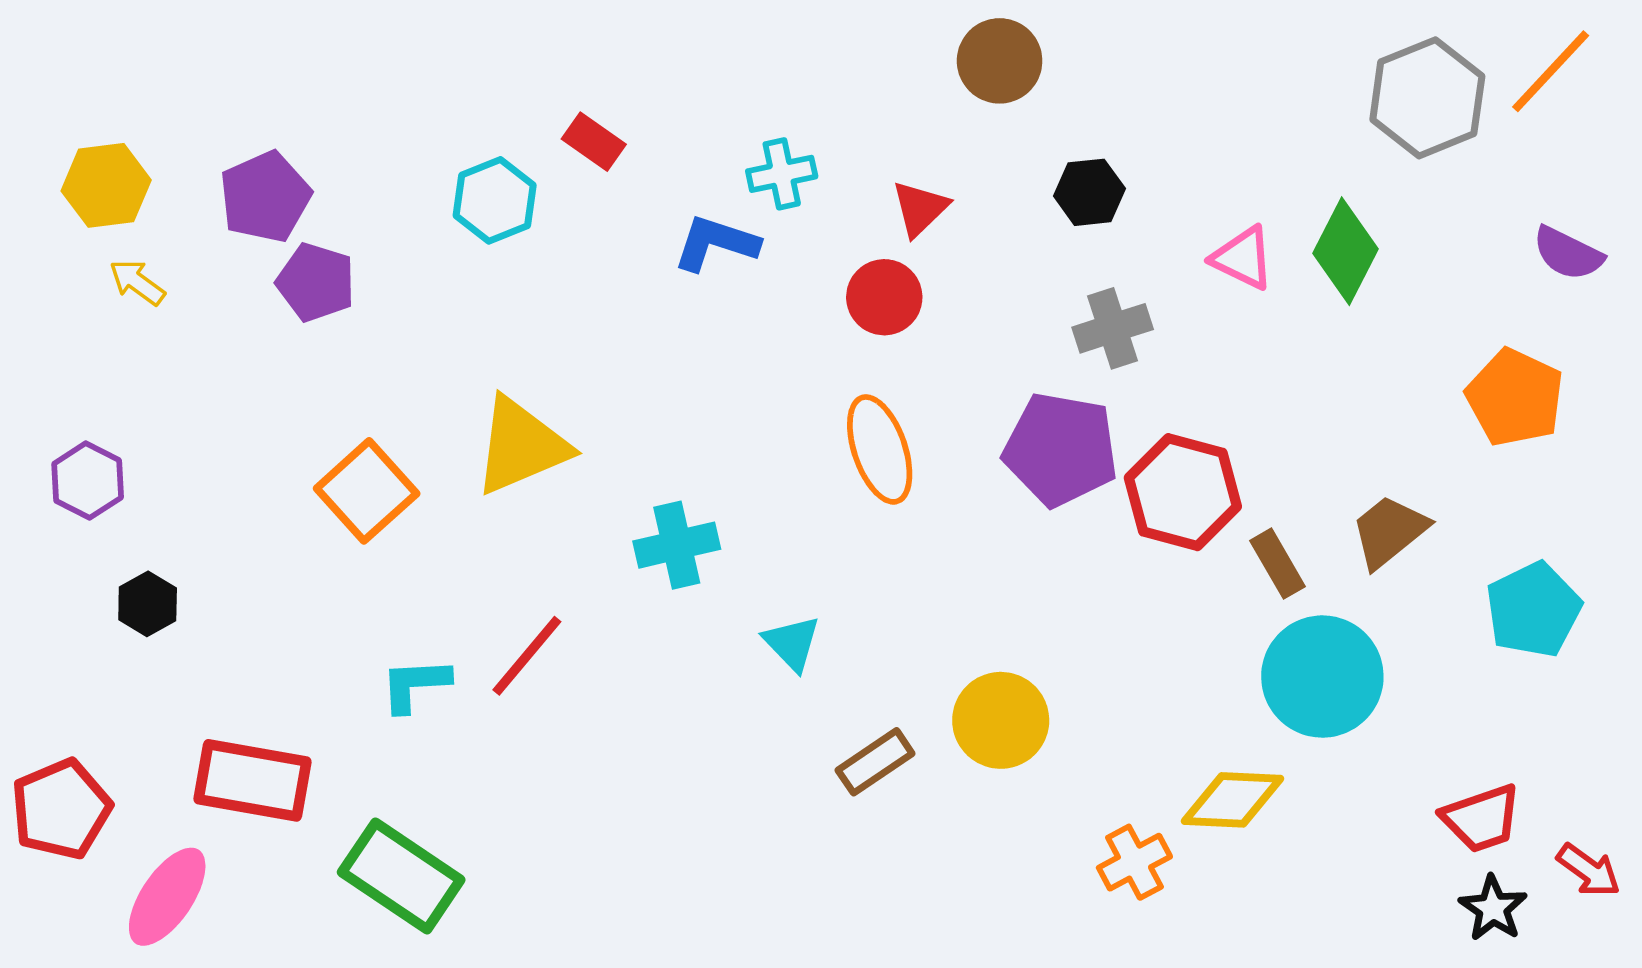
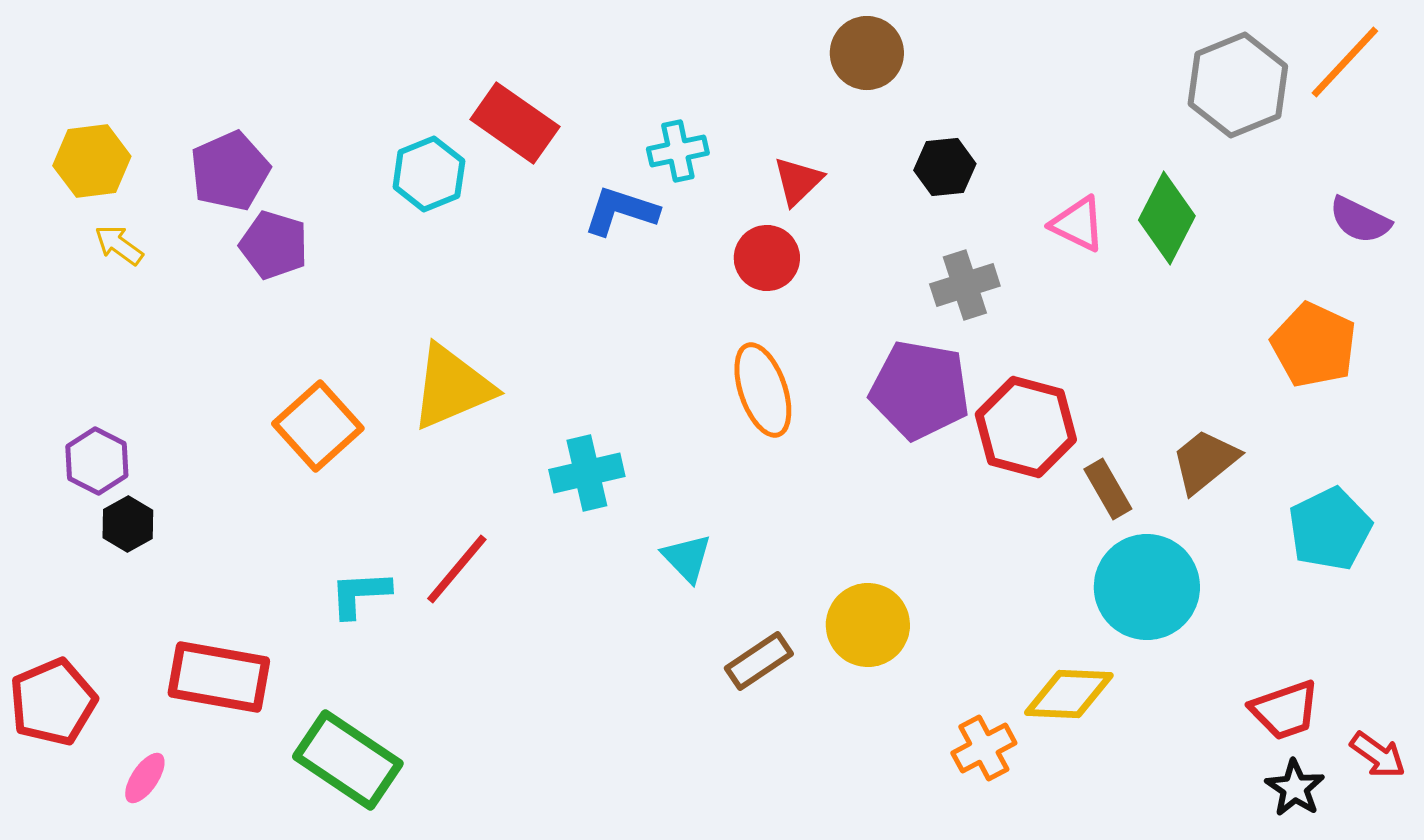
red rectangle: (594, 142) -> (515, 123), size x1.6
purple hexagon: (88, 481) -> (97, 461), moved
pink ellipse: (167, 897) -> (145, 778), size x0.6

